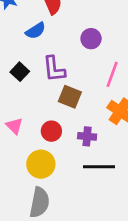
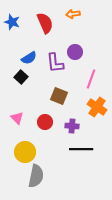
blue semicircle: (36, 31) -> (29, 58), moved
purple L-shape: (54, 69) -> (55, 63), moved
yellow circle: (41, 164) -> (25, 152), moved

